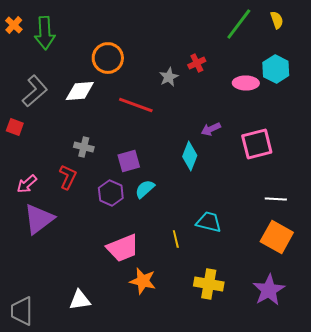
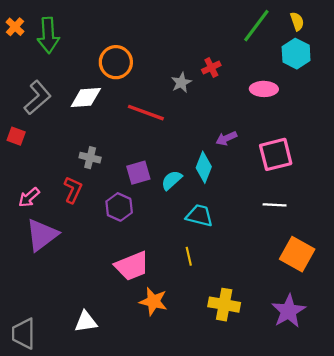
cyan hexagon: (276, 69) -> (296, 54), moved
cyan semicircle: (145, 189) -> (172, 180), moved
white line: (276, 199) -> (275, 205), moved
cyan trapezoid: (209, 222) -> (199, 216), moved

